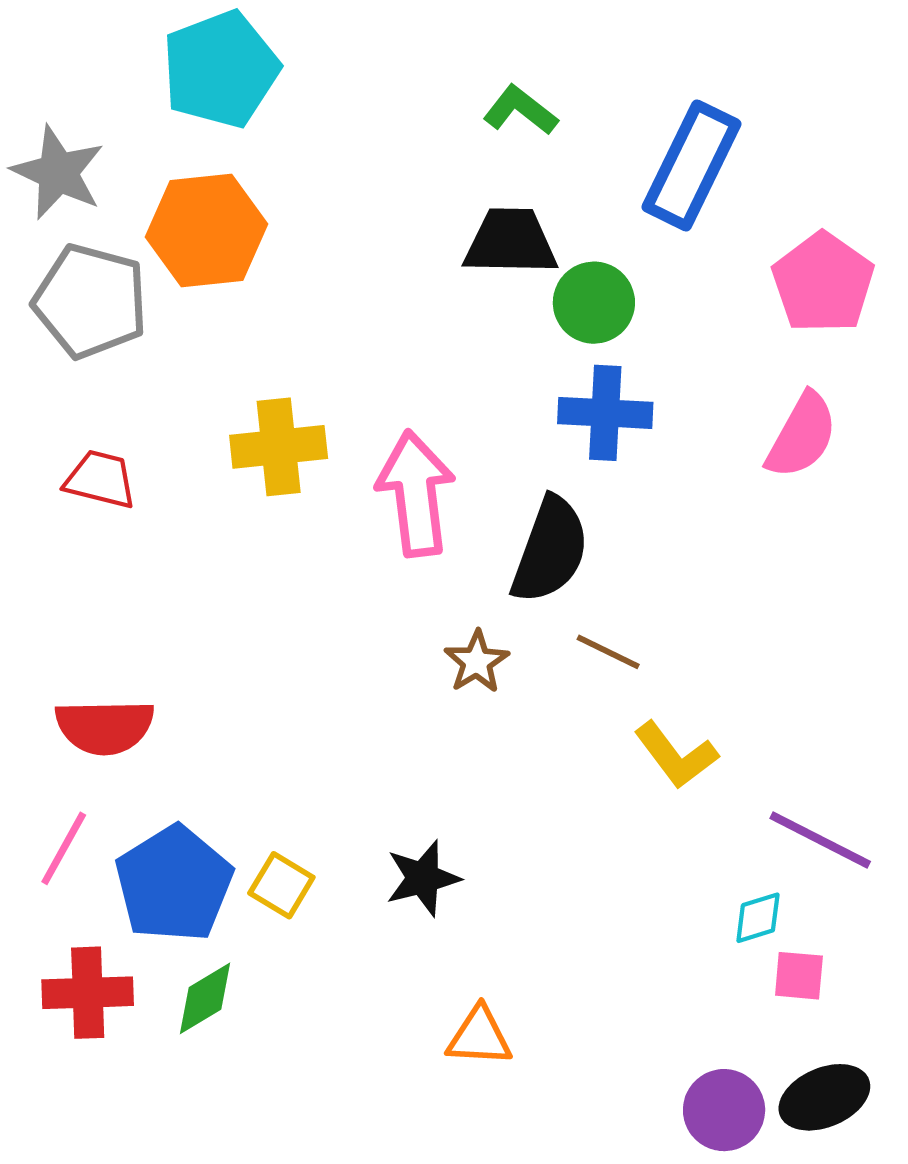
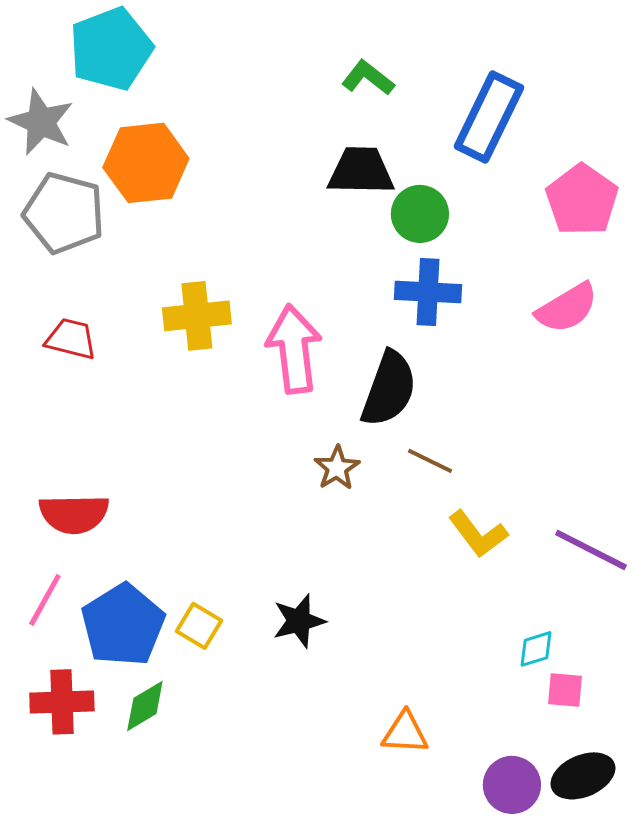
cyan pentagon: (221, 69) -> (111, 49), moved
pink semicircle: (802, 436) -> (567, 308), turned 30
purple line: (820, 840) -> (591, 550), moved
orange triangle: (479, 1037) -> (405, 733), moved

